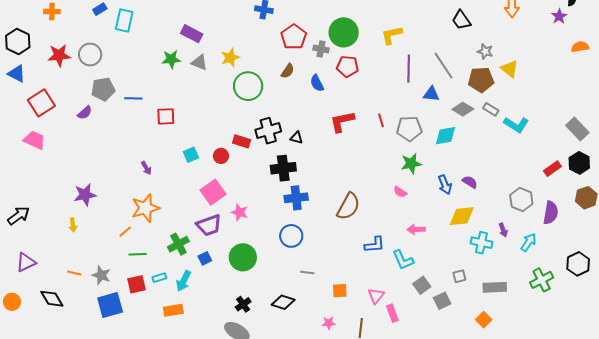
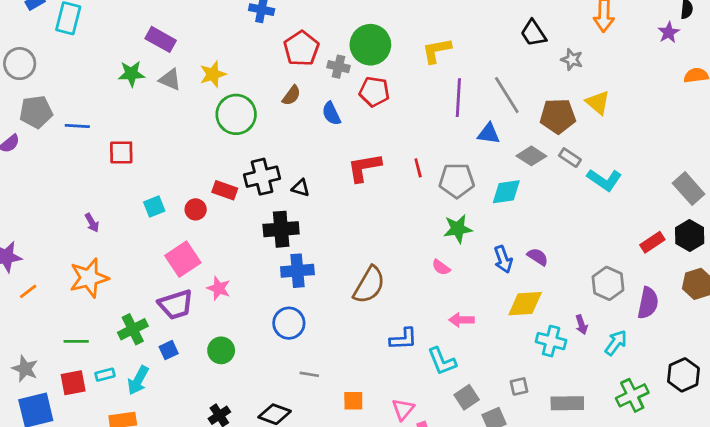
gray star: (485, 51) -> (572, 60), moved
orange line: (125, 232) -> (28, 291), moved
green circle: (243, 257) -> (221, 350), size x0.7

